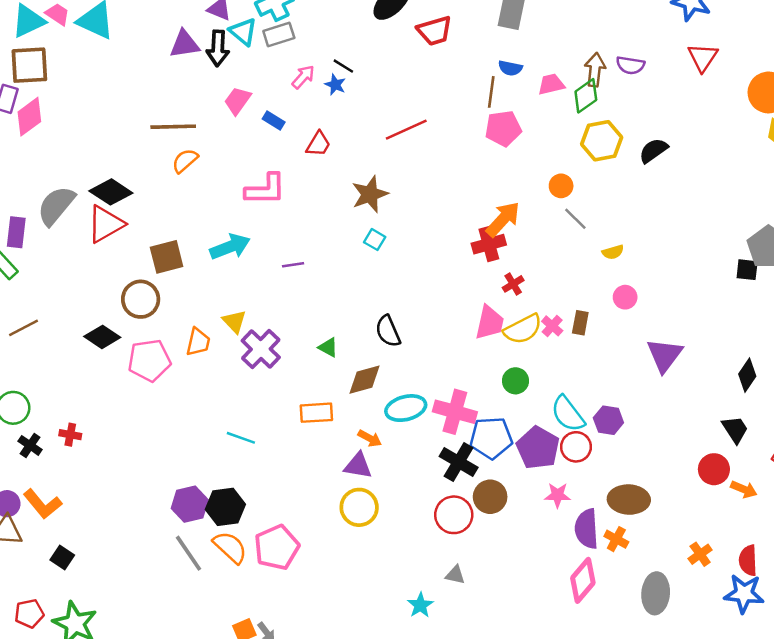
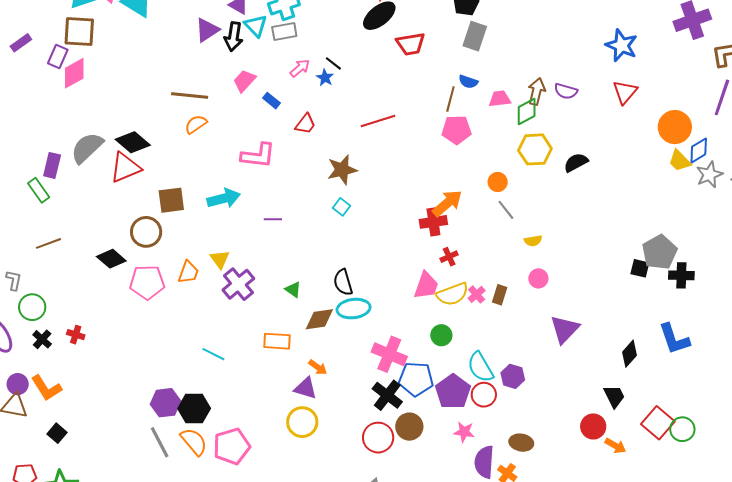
purple triangle: (185, 44) -> (207, 30), turned -32
cyan ellipse: (406, 408) -> (354, 309), moved
brown ellipse: (629, 500) -> (521, 443), size x0.7

